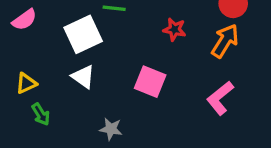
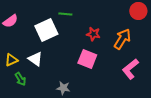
red star: (174, 29) -> (93, 34), moved
orange arrow: (225, 41) -> (122, 39), moved
white triangle: (83, 77) -> (35, 59), moved

